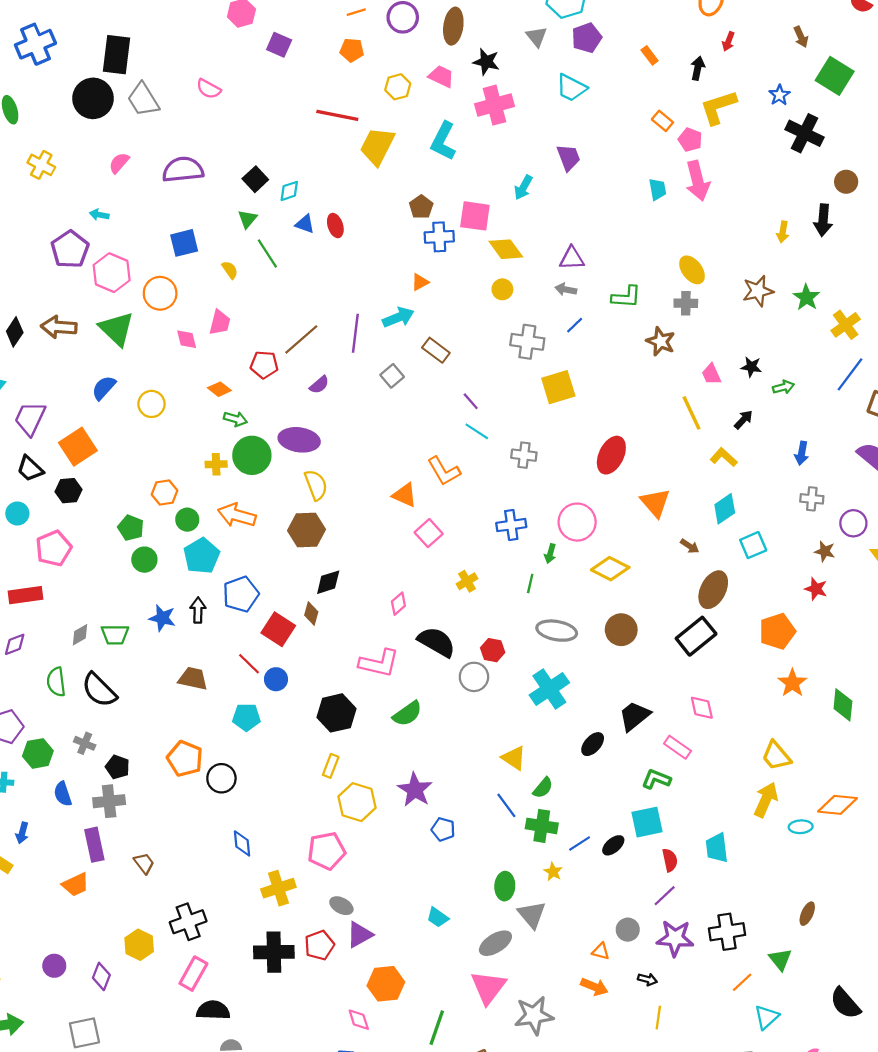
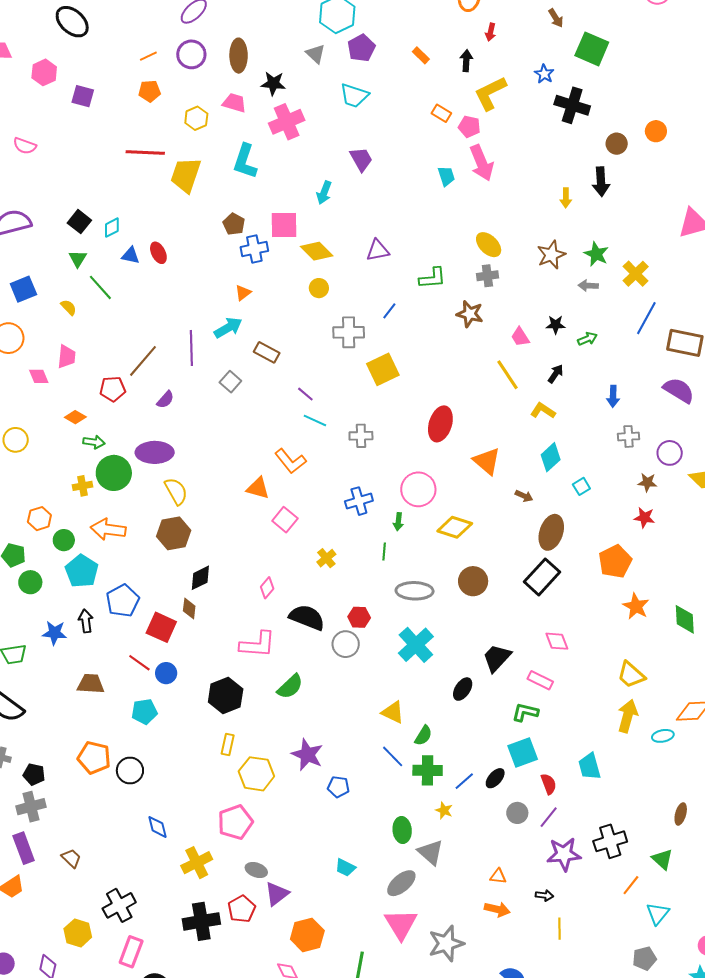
gray arrow: (566, 289) -> (588, 286), moved
cyan square: (753, 545) -> (581, 486), size x0.7
gray circle: (628, 930) -> (517, 813), moved

